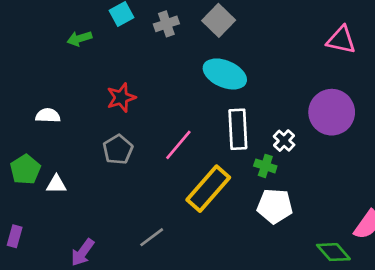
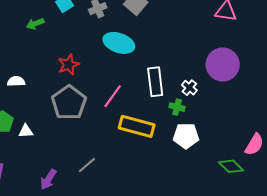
cyan ellipse: (225, 74) -> (119, 43), moved
gray pentagon: (118, 150) -> (69, 103), size x1.6
yellow rectangle: (208, 189) -> (137, 126), turned 68
gray line: (152, 237) -> (87, 165), moved

